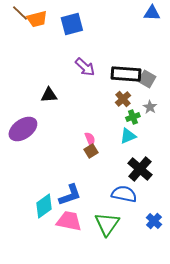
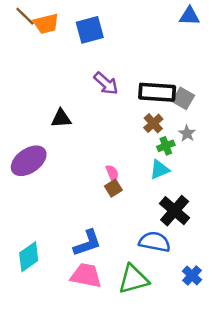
cyan diamond: (44, 206) -> (29, 257), moved
green triangle: (107, 224) -> (133, 279), turned 40

